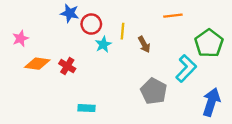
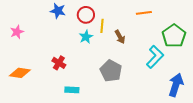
red circle: (91, 24) -> (86, 15), moved
orange diamond: (37, 64) -> (20, 73), moved
red cross: (67, 66) -> (59, 63), moved
gray pentagon: (154, 91) -> (111, 71), moved

